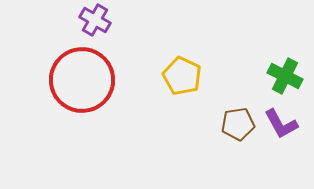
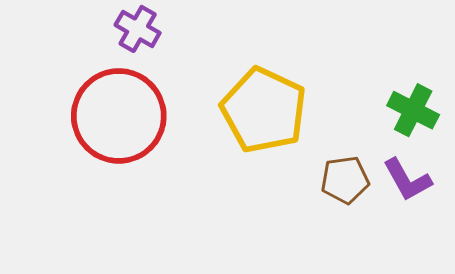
yellow pentagon: (182, 76) -> (264, 110), size x1.5

